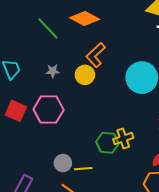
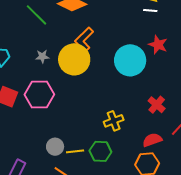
yellow circle: (85, 75) -> (74, 59), size x1.6
green hexagon: (107, 143) -> (100, 151), moved

